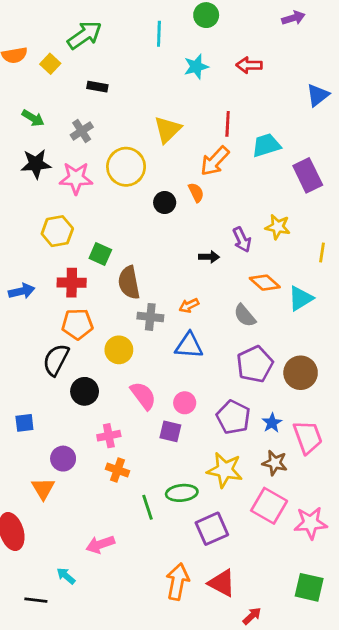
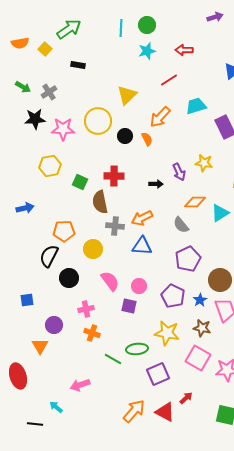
green circle: (206, 15) -> (147, 25), moved
green arrow: (33, 118) -> (23, 87), moved
red line: (228, 124) -> (169, 80), moved, turned 54
gray cross: (82, 131) -> (49, 92), moved
black circle: (165, 203) -> (125, 136), moved
red cross: (72, 283) -> (114, 176), moved
orange diamond: (265, 283) -> (195, 202), turned -40
orange arrow: (189, 306) -> (142, 218), size x1.5
brown circle: (301, 373) -> (220, 280), moved
green line: (147, 507) -> (113, 359), turned -42
orange arrow: (178, 582) -> (134, 411), turned 30
red arrow: (252, 616) -> (186, 398), moved

